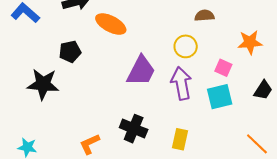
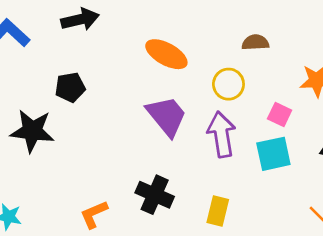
orange ellipse: (111, 24) -> (166, 54), moved
purple trapezoid: (141, 71) -> (167, 116), turned -68

